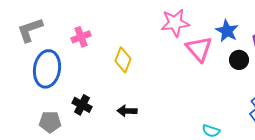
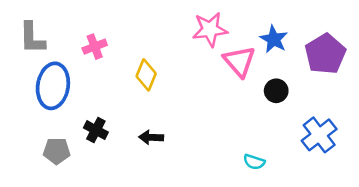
gray L-shape: (30, 30) -> (32, 38), turned -72
black circle: (239, 60) -> (276, 91), moved

